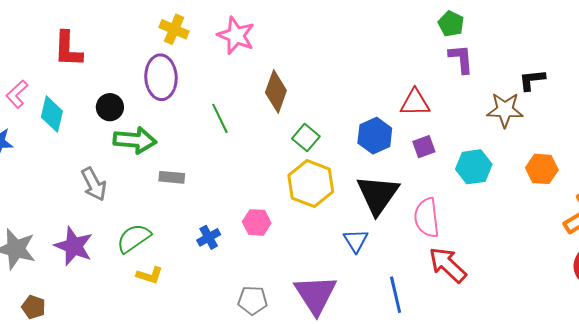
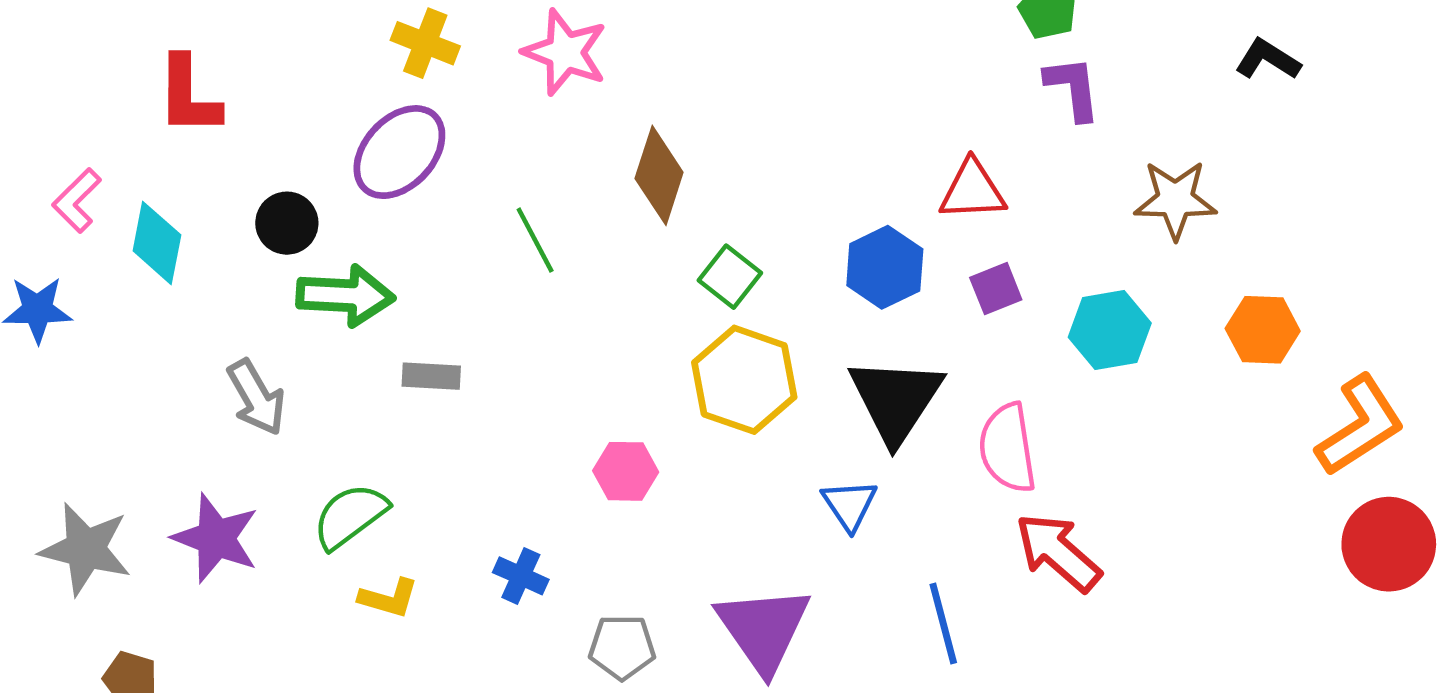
purple ellipse: (161, 77) -> (399, 152), turned 48
black L-shape: (532, 80) -> (1268, 59), moved, turned 40
blue cross: (209, 237) -> (521, 576), moved, turned -35

